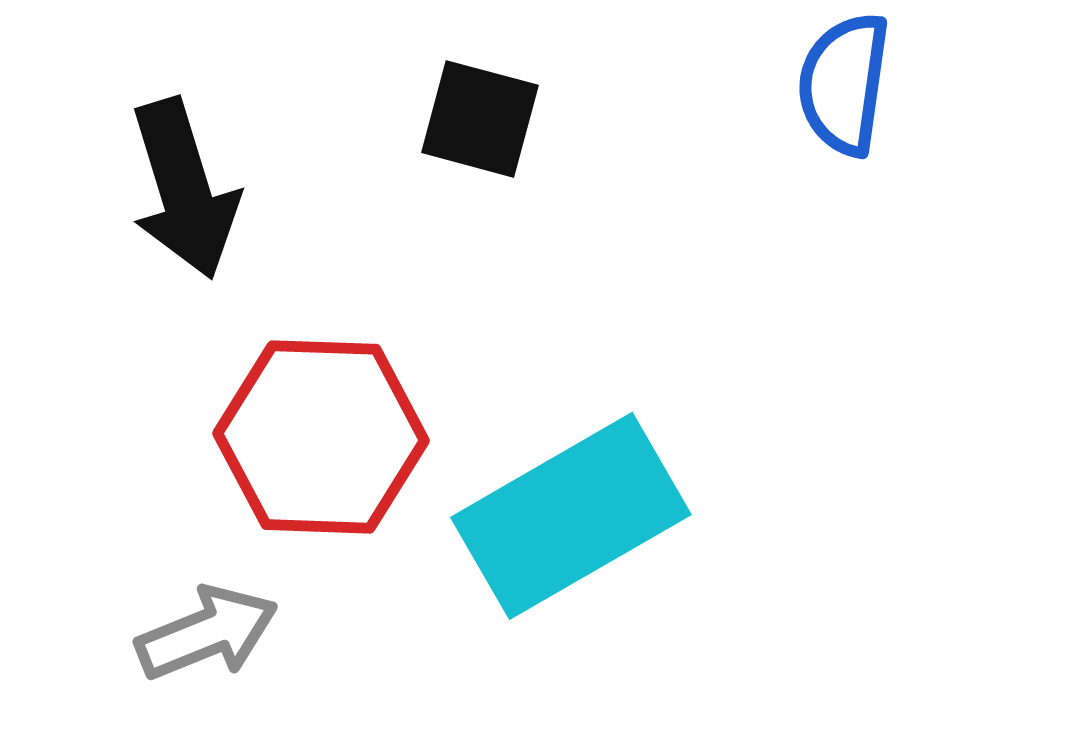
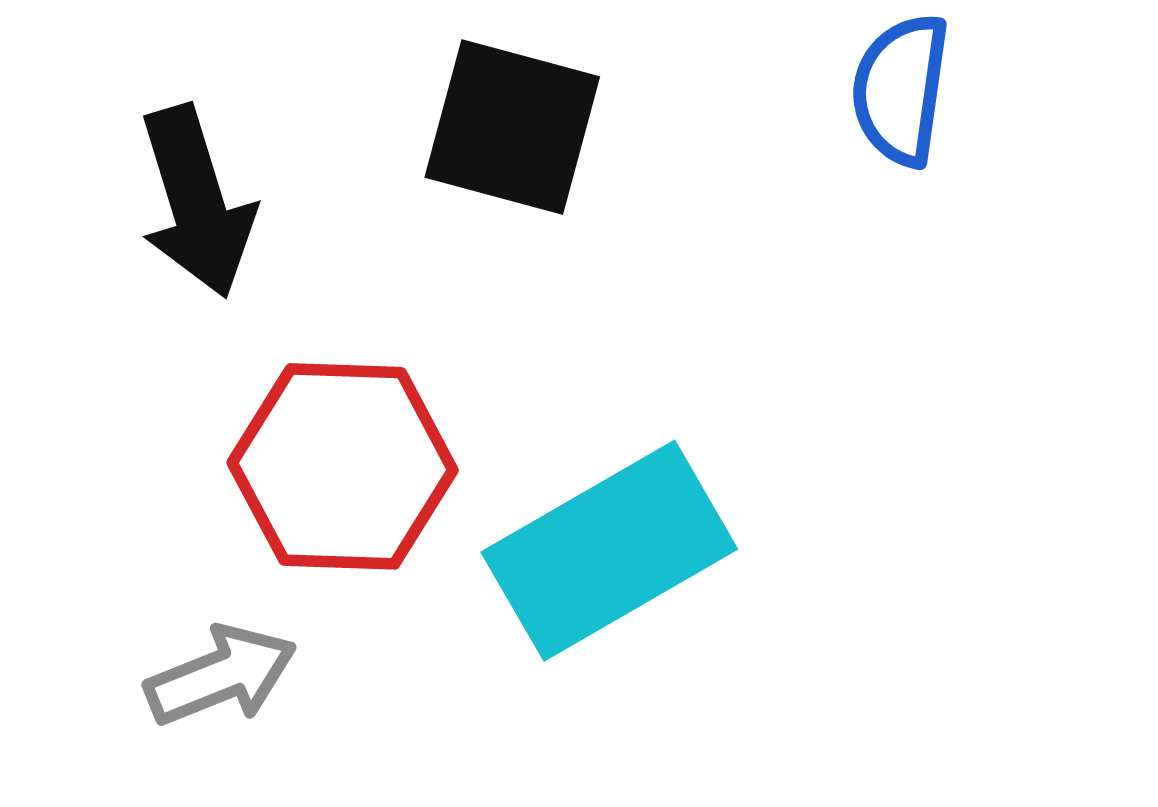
black square: (480, 119) -> (512, 127), size x1.4

